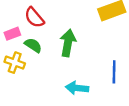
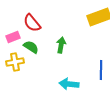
green arrow: (68, 43) -> (61, 45), size x0.7
yellow cross: (15, 63) -> (15, 62), turned -30

